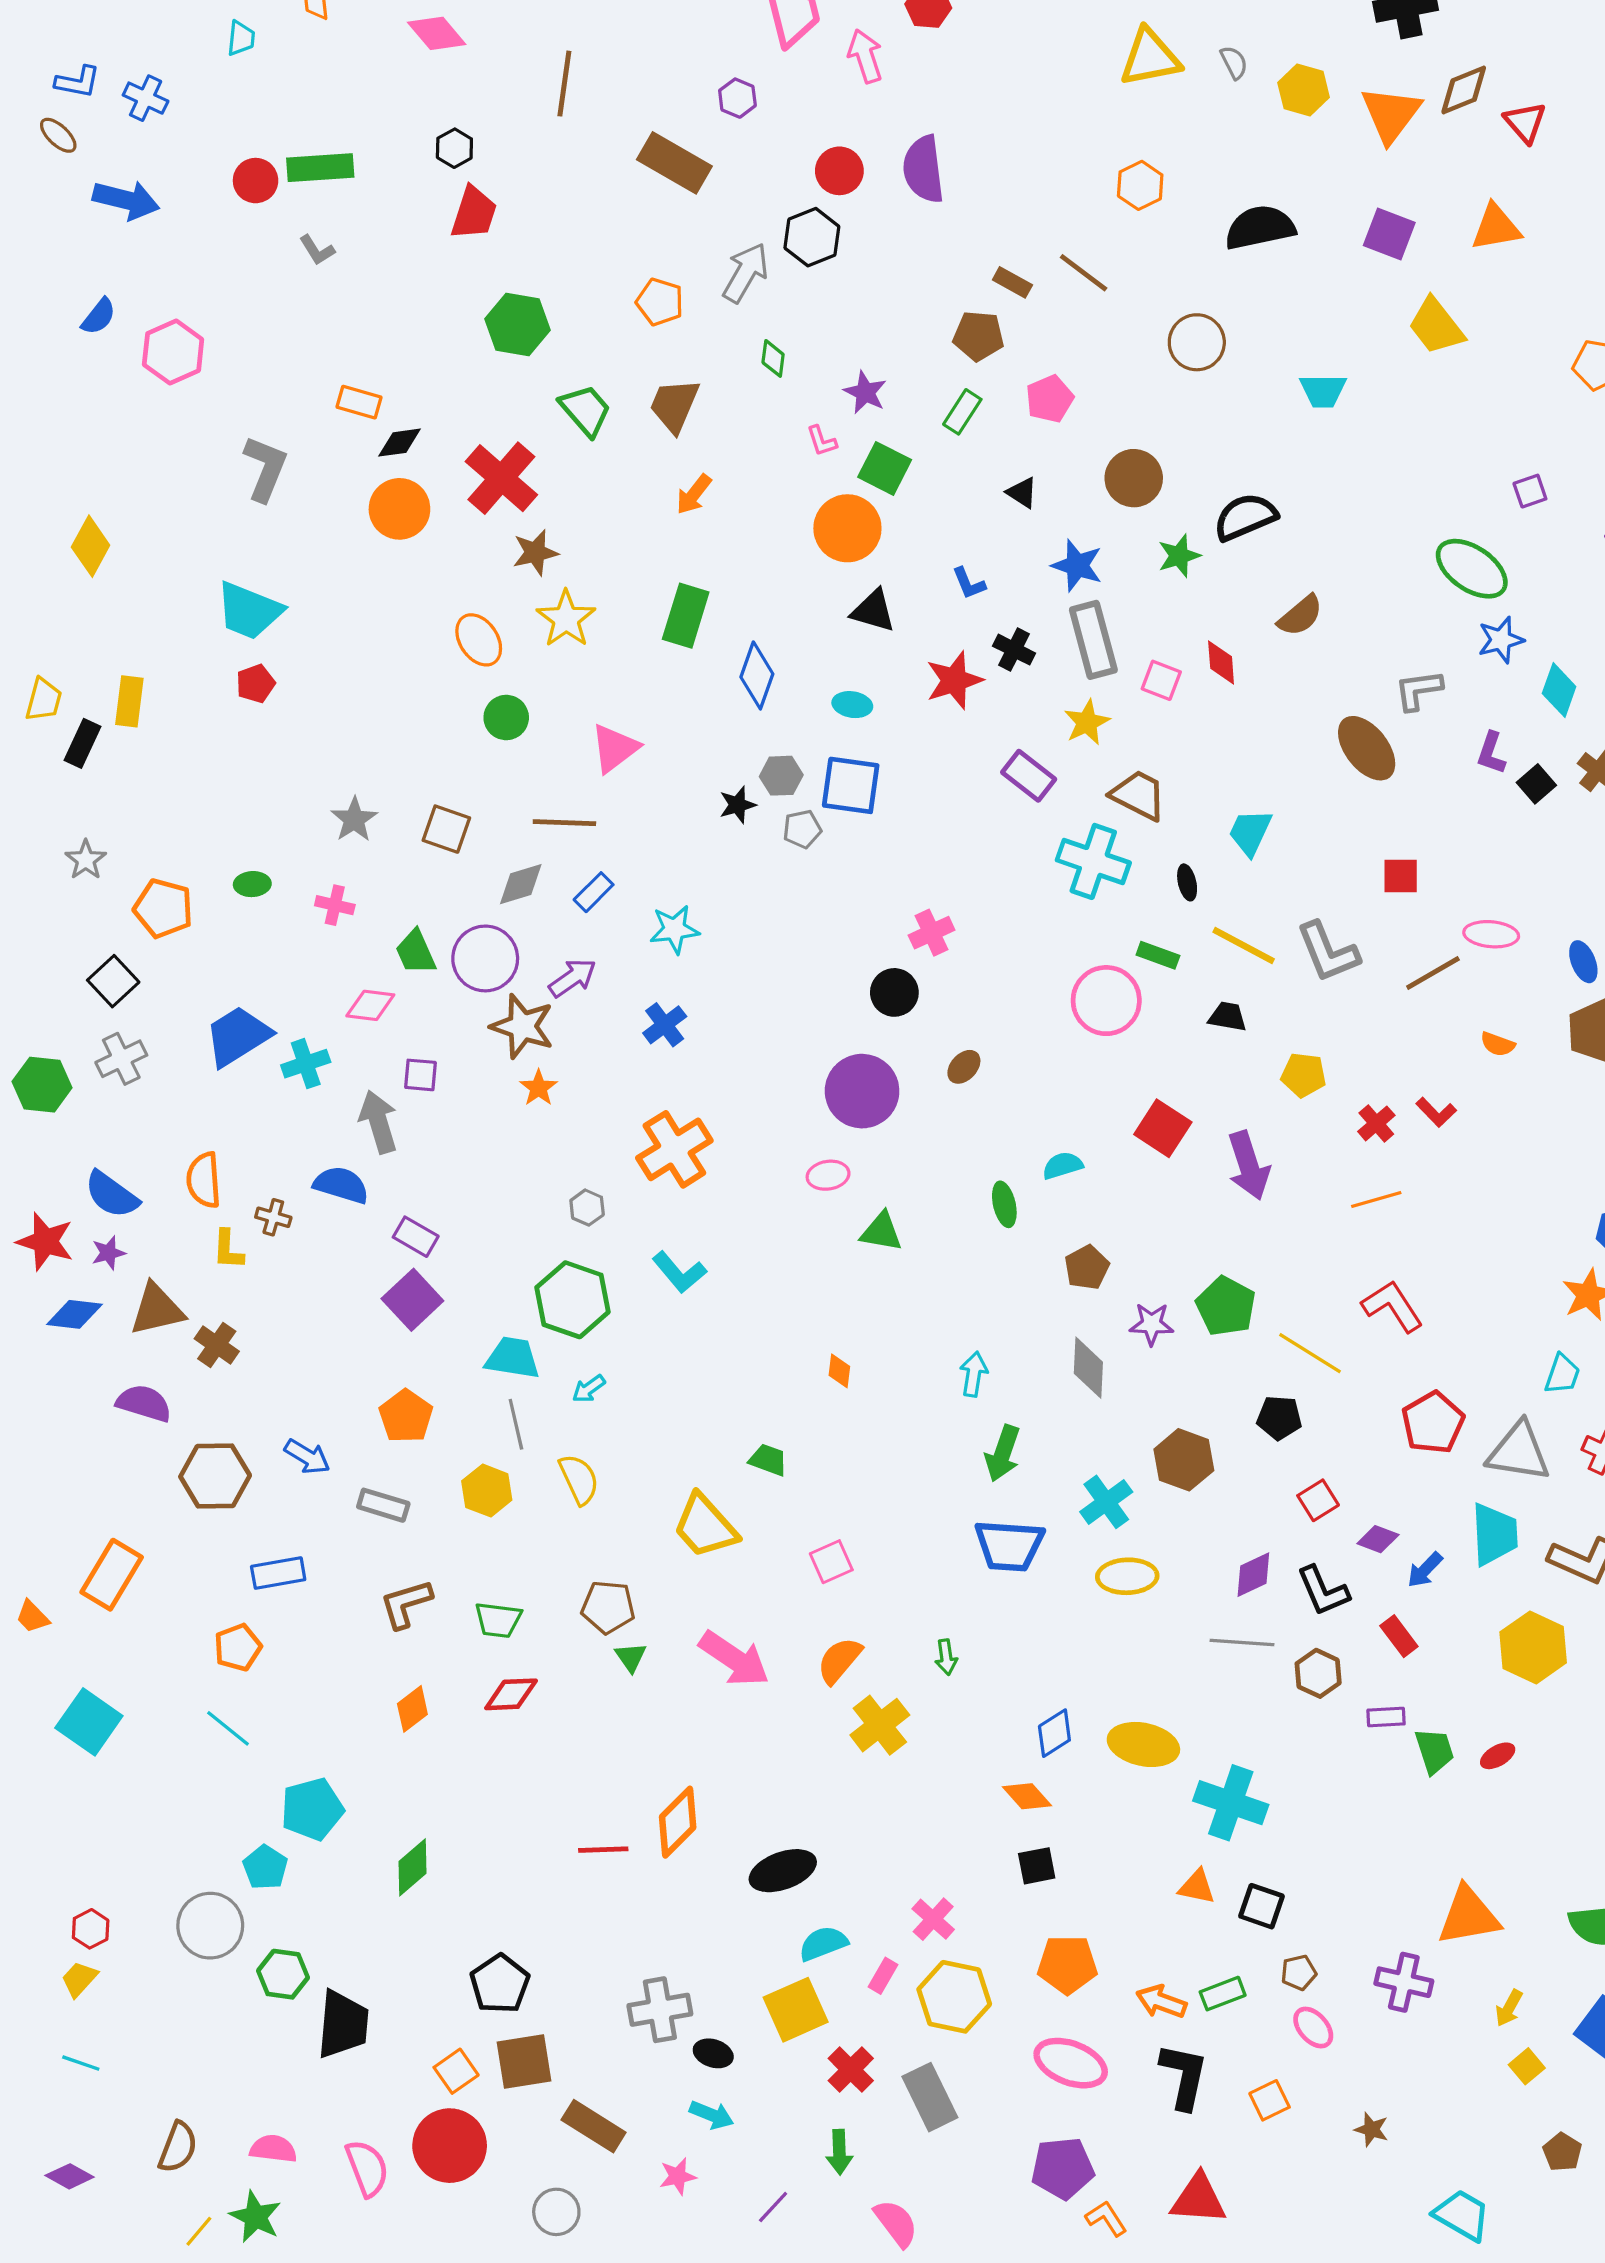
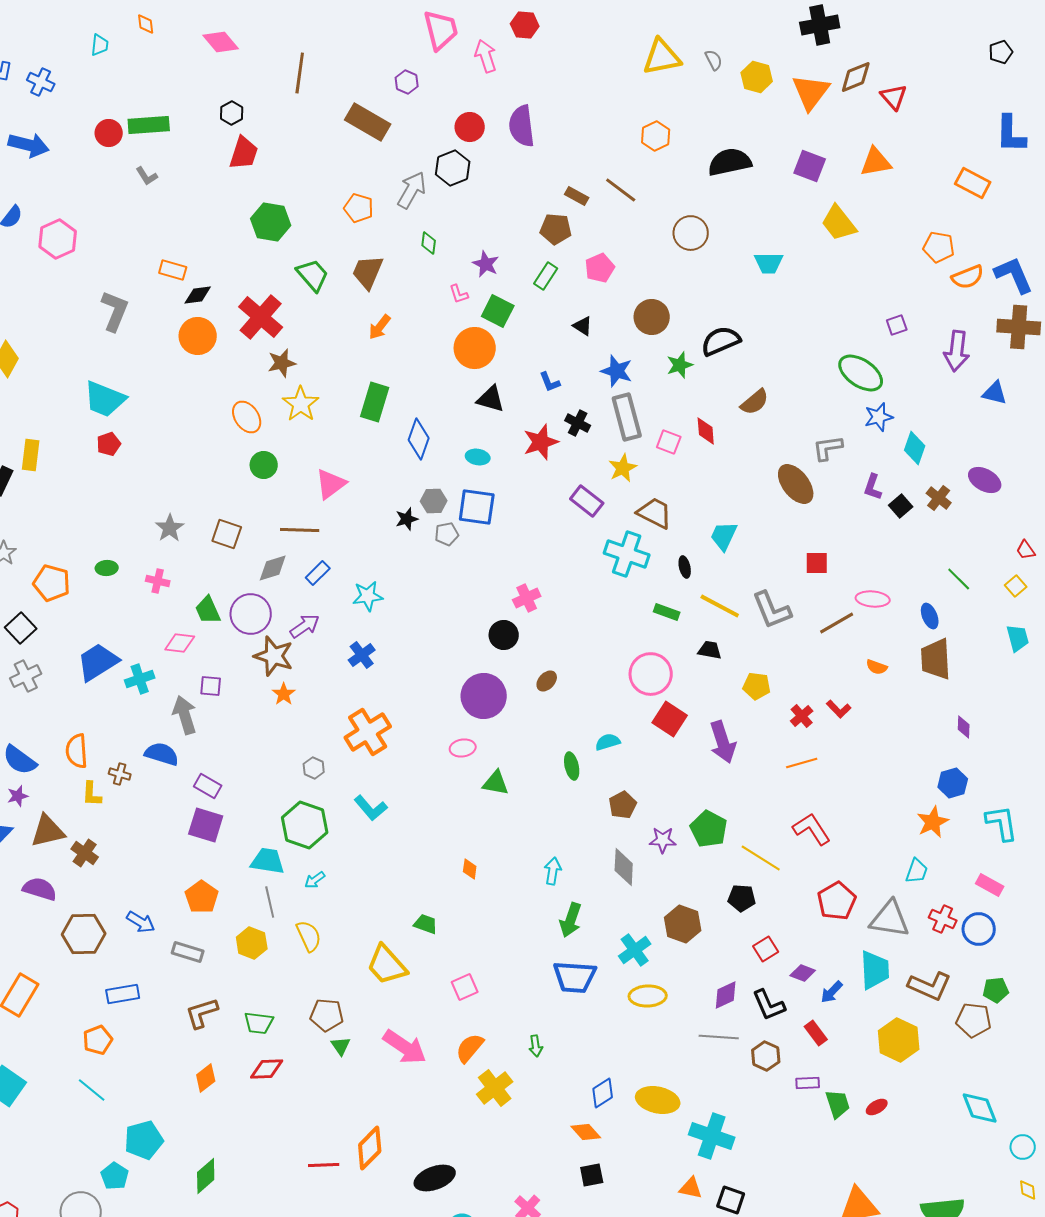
pink circle: (1106, 1001) -> (651, 674), moved
purple square: (412, 1300) -> (206, 825), turned -30

